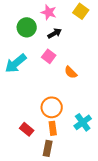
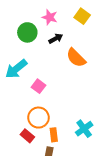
pink square: (49, 56) -> (39, 86), moved
orange semicircle: (71, 72) -> (76, 58), moved, size x1.5
orange circle: (52, 107) -> (39, 118), moved

